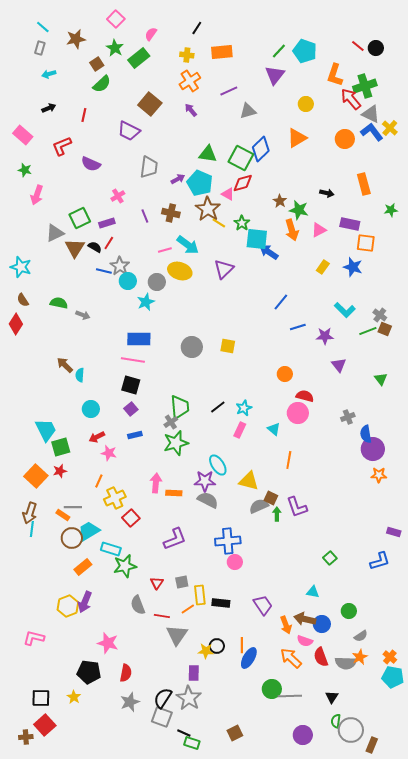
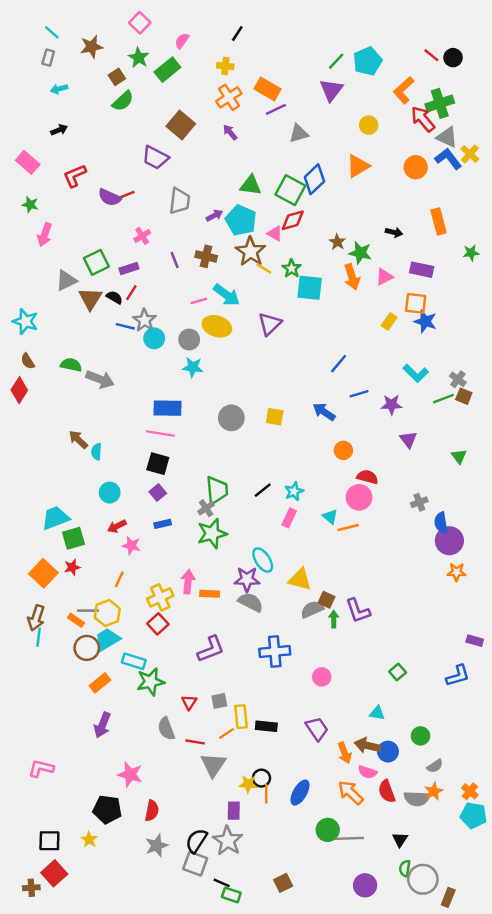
cyan pentagon: (305, 51) -> (367, 61), turned 30
orange rectangle: (222, 52) -> (267, 89), moved, turned 35
orange L-shape: (335, 75) -> (404, 90), turned 30
red line: (84, 115) -> (127, 195), moved, turned 56
orange square: (366, 243) -> (416, 303), moved
blue arrow: (269, 252) -> (324, 412), moved
cyan star: (146, 302) -> (193, 367), moved, turned 30
gray arrow: (83, 315) -> (100, 379), size x1.6
cyan trapezoid: (46, 430) -> (55, 518), turned -85
orange line: (289, 460) -> (348, 527), moved, turned 66
yellow cross: (115, 498) -> (160, 597), moved
pink circle: (235, 562) -> (322, 677), moved
yellow hexagon: (68, 606) -> (107, 613), moved
orange line: (242, 645) -> (266, 794), moved

